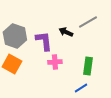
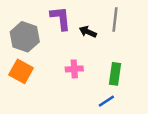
gray line: (88, 22) -> (115, 19), turned -54
purple L-shape: (44, 41) -> (61, 18), moved

